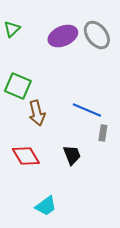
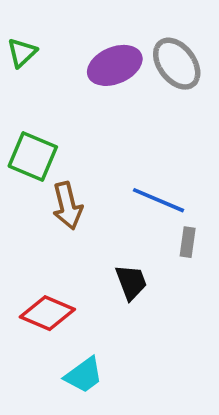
red diamond: (26, 156) -> (47, 313), moved, turned -36

